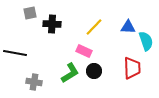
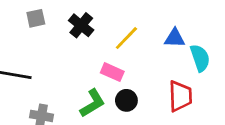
black cross: (52, 24) -> (81, 25), moved, turned 36

